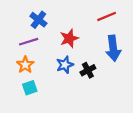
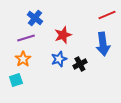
red line: (107, 16) -> (107, 15), moved
cyan square: (30, 88) -> (16, 80), moved

